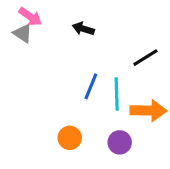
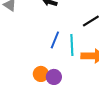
purple circle: (120, 142) -> (54, 77), moved

